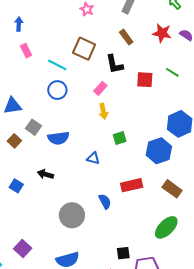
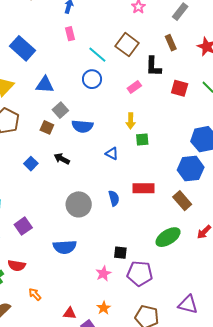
yellow arrow: (103, 111) -> (131, 121), moved
brown square: (14, 141) -> (47, 127), moved, turned -32
blue hexagon: (159, 151) -> (191, 169), moved

